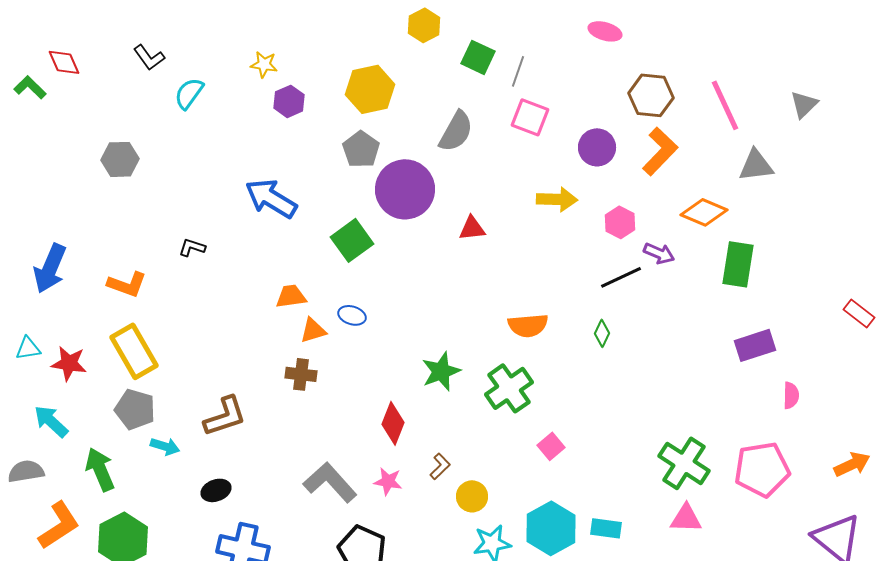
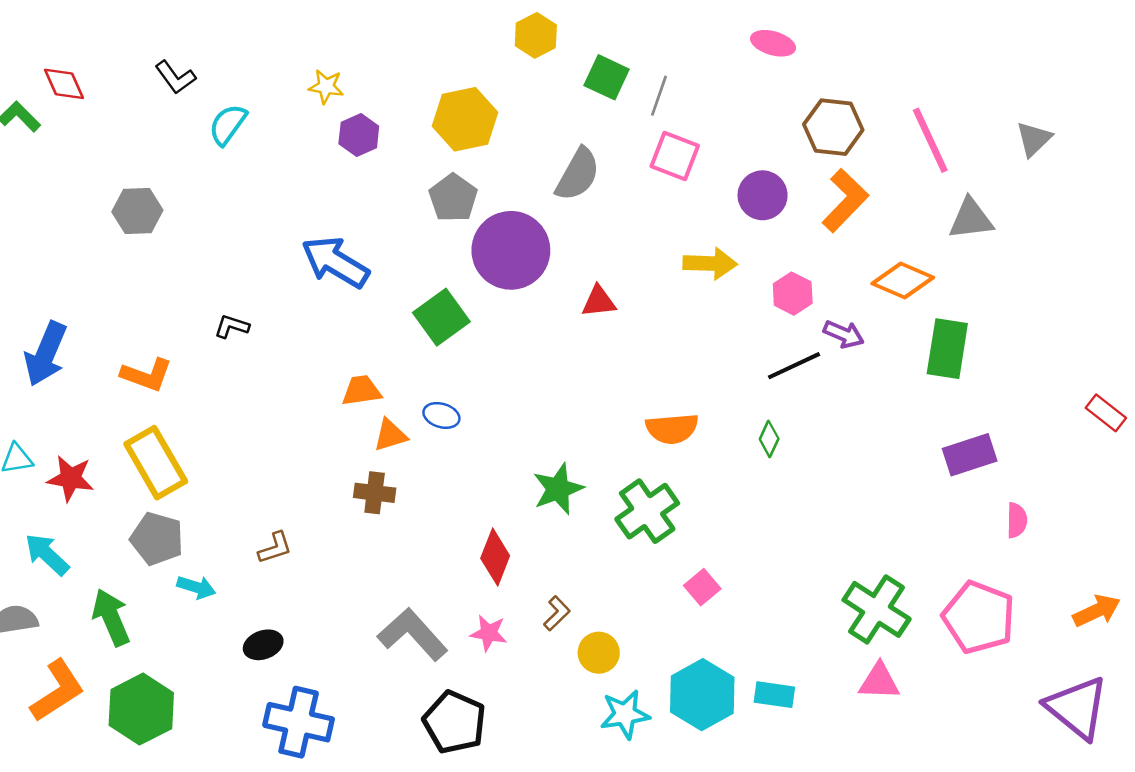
brown L-shape: (225, 416) -> (275, 548), size x0.6
pink pentagon: (762, 469) -> (979, 617), turned 30

